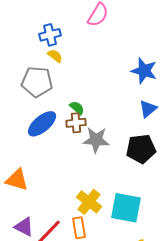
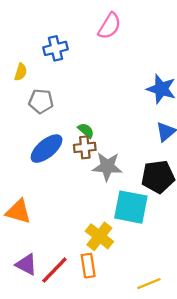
yellow semicircle: (55, 56) -> (21, 72), moved, turned 70
gray pentagon: (37, 82) -> (41, 101), size x0.7
cyan square: (126, 208) -> (131, 207), moved

